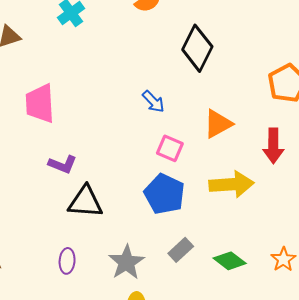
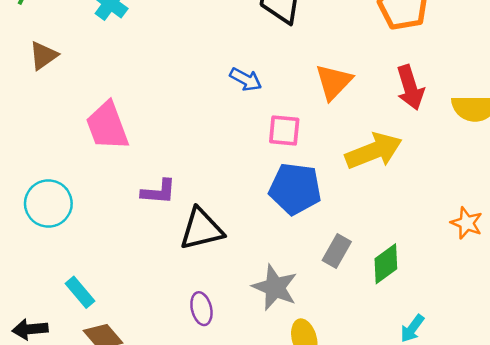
green diamond: (230, 261) -> (386, 264), moved, turned -56

